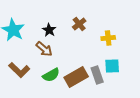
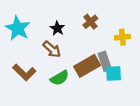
cyan square: (112, 66) -> (114, 74), moved
gray rectangle: (97, 75) -> (105, 61), moved
brown rectangle: (76, 77) -> (87, 66), moved

